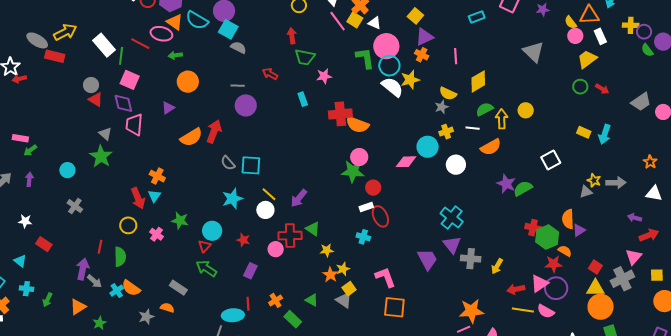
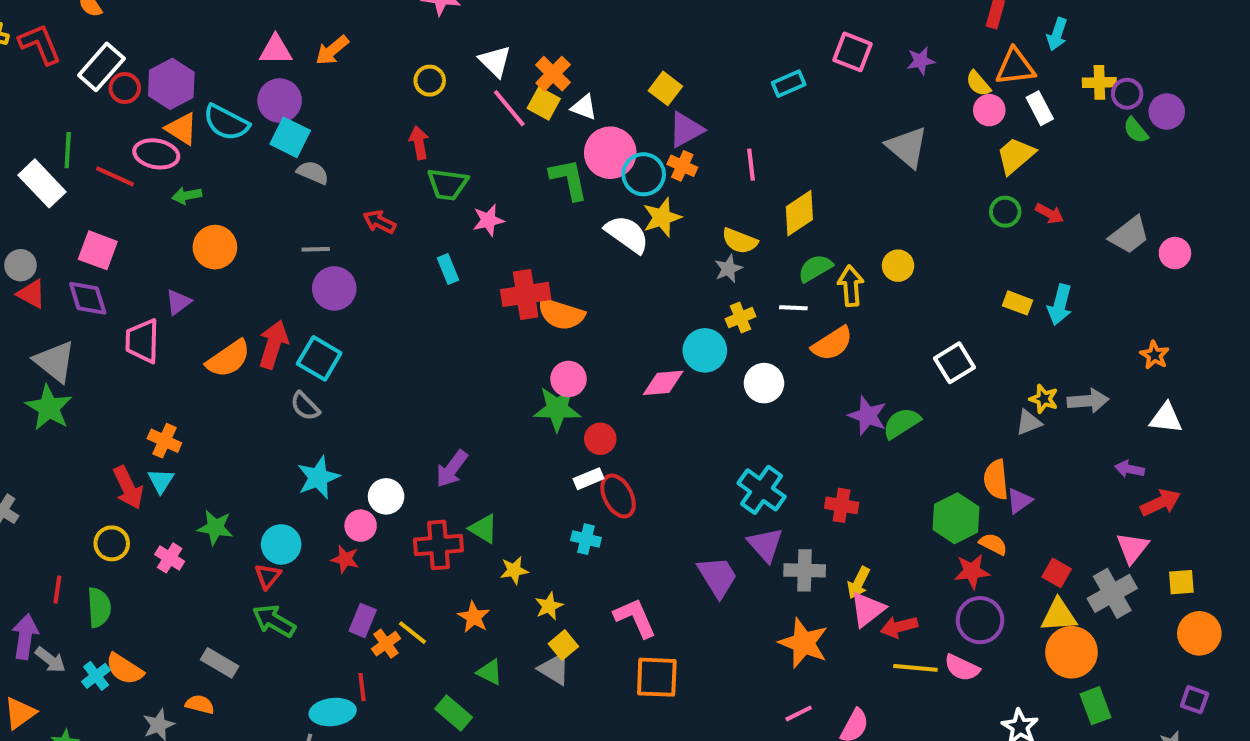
green line: (121, 56) -> (68, 150), moved
cyan circle: (389, 66) -> (644, 174), moved
pink trapezoid: (134, 125) -> (142, 341), moved
gray triangle: (105, 134) -> (55, 361), size x1.6
cyan square: (251, 165) -> (319, 358), moved, turned 30
yellow line: (269, 194) -> (413, 633), moved
red cross: (533, 228) -> (842, 505), moved
pink circle: (276, 249) -> (361, 526), moved
orange star: (330, 275) -> (474, 617), moved
pink triangle: (540, 284) -> (867, 609), moved
orange cross: (276, 300) -> (386, 644), moved
orange star: (471, 311) -> (804, 643), moved, turned 30

